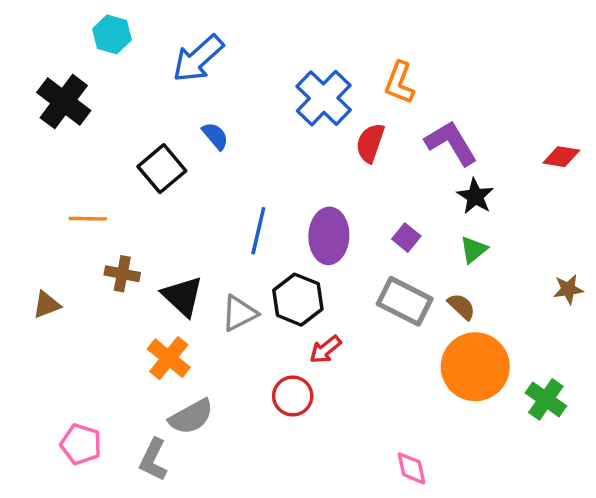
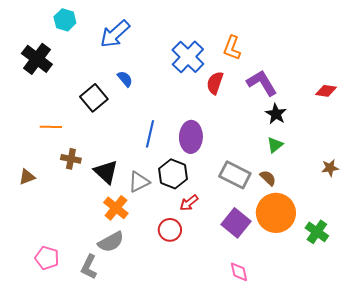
purple square: (406, 238) -> (236, 223), moved, size x1.8
orange cross: (169, 358) -> (116, 208), moved

